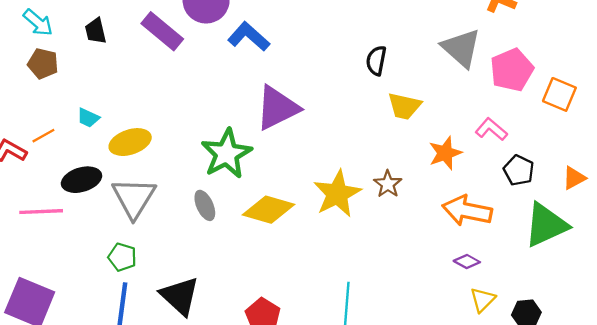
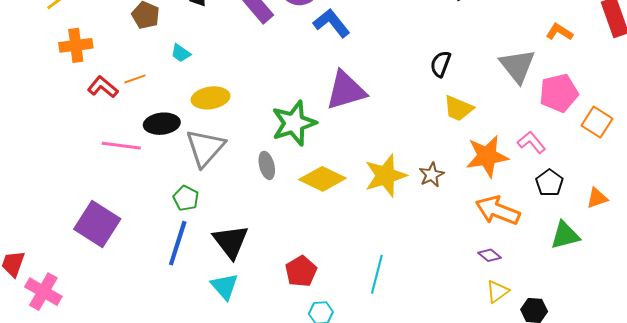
cyan trapezoid: (88, 118) -> (181, 53), moved
orange star: (445, 153) -> (487, 156), size x1.4
green triangle: (546, 225) -> (565, 235), size x0.7

